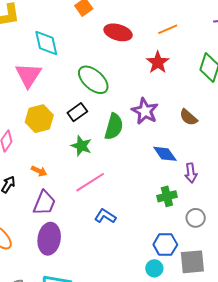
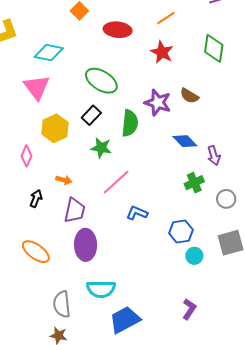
cyan diamond: (46, 43) -> (49, 53), turned -56
brown semicircle: (188, 117) -> (189, 96), moved
blue hexagon: (165, 244) -> (181, 231), moved

